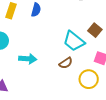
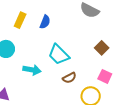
cyan trapezoid: (74, 41) -> (59, 55), moved

